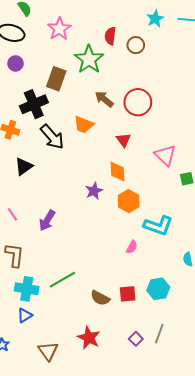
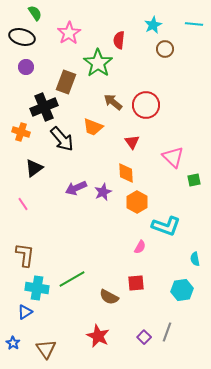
cyan star: (155, 19) -> (153, 25), moved
brown circle: (136, 45) -> (165, 49), moved
pink line: (12, 214) -> (23, 204), moved
purple arrow: (47, 220) -> (76, 188), moved, turned 35
cyan hexagon: (158, 289) -> (182, 290), moved
red square: (128, 294) -> (136, 283), moved
blue triangle: (25, 315) -> (25, 312), moved
brown triangle: (48, 351) -> (46, 349), moved

